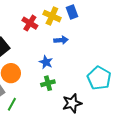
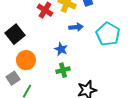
cyan pentagon: (99, 78) -> (108, 34), moved

